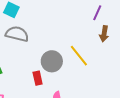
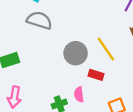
red rectangle: (38, 78) -> (96, 75), moved, turned -64

